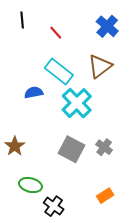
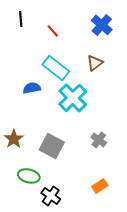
brown triangle: (100, 66) -> (95, 63), size x0.7
gray square: (71, 149) -> (52, 146), moved

